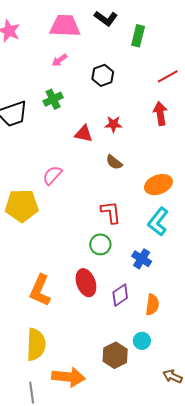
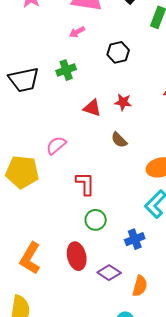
red L-shape: (111, 212) -> (85, 184), moved
blue cross: (142, 259) -> (135, 239), turned 30
purple diamond: (120, 295) -> (109, 273), turned 60

